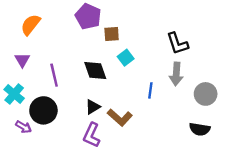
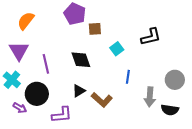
black L-shape: (177, 43) -> (151, 37), turned -85
cyan square: (126, 58) -> (117, 49), moved
purple triangle: (22, 60) -> (19, 51), size x1.5
gray arrow: (176, 74) -> (150, 97), moved
purple L-shape: (92, 135) -> (62, 115), moved, turned -120

